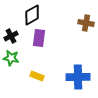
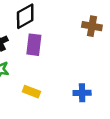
blue cross: (78, 77) -> (82, 93), size x0.6

